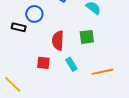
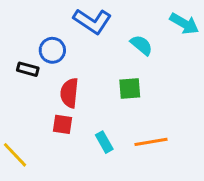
red semicircle: (58, 41) -> (69, 93), moved
cyan rectangle: (71, 64) -> (104, 142), moved

